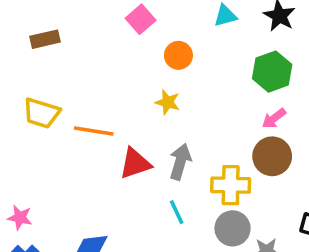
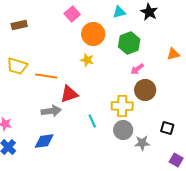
orange circle: (178, 55) -> (93, 34), size x1.5
green hexagon: (272, 72) -> (129, 43), moved
pink arrow: (274, 118) -> (137, 69), moved
gray arrow: (180, 162) -> (51, 111), moved, turned 66

